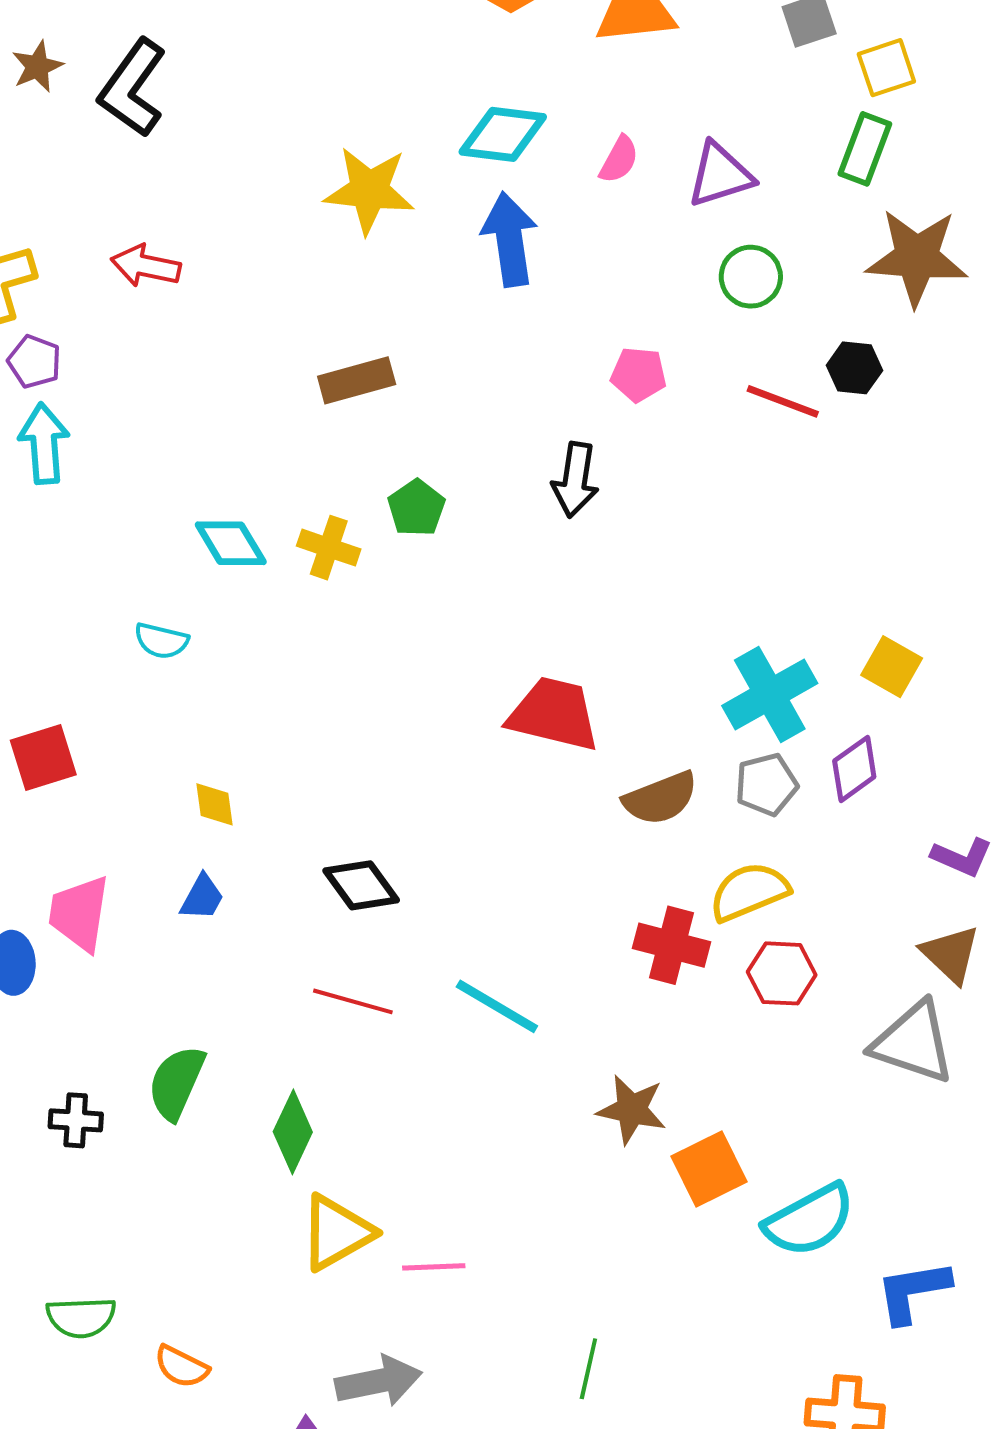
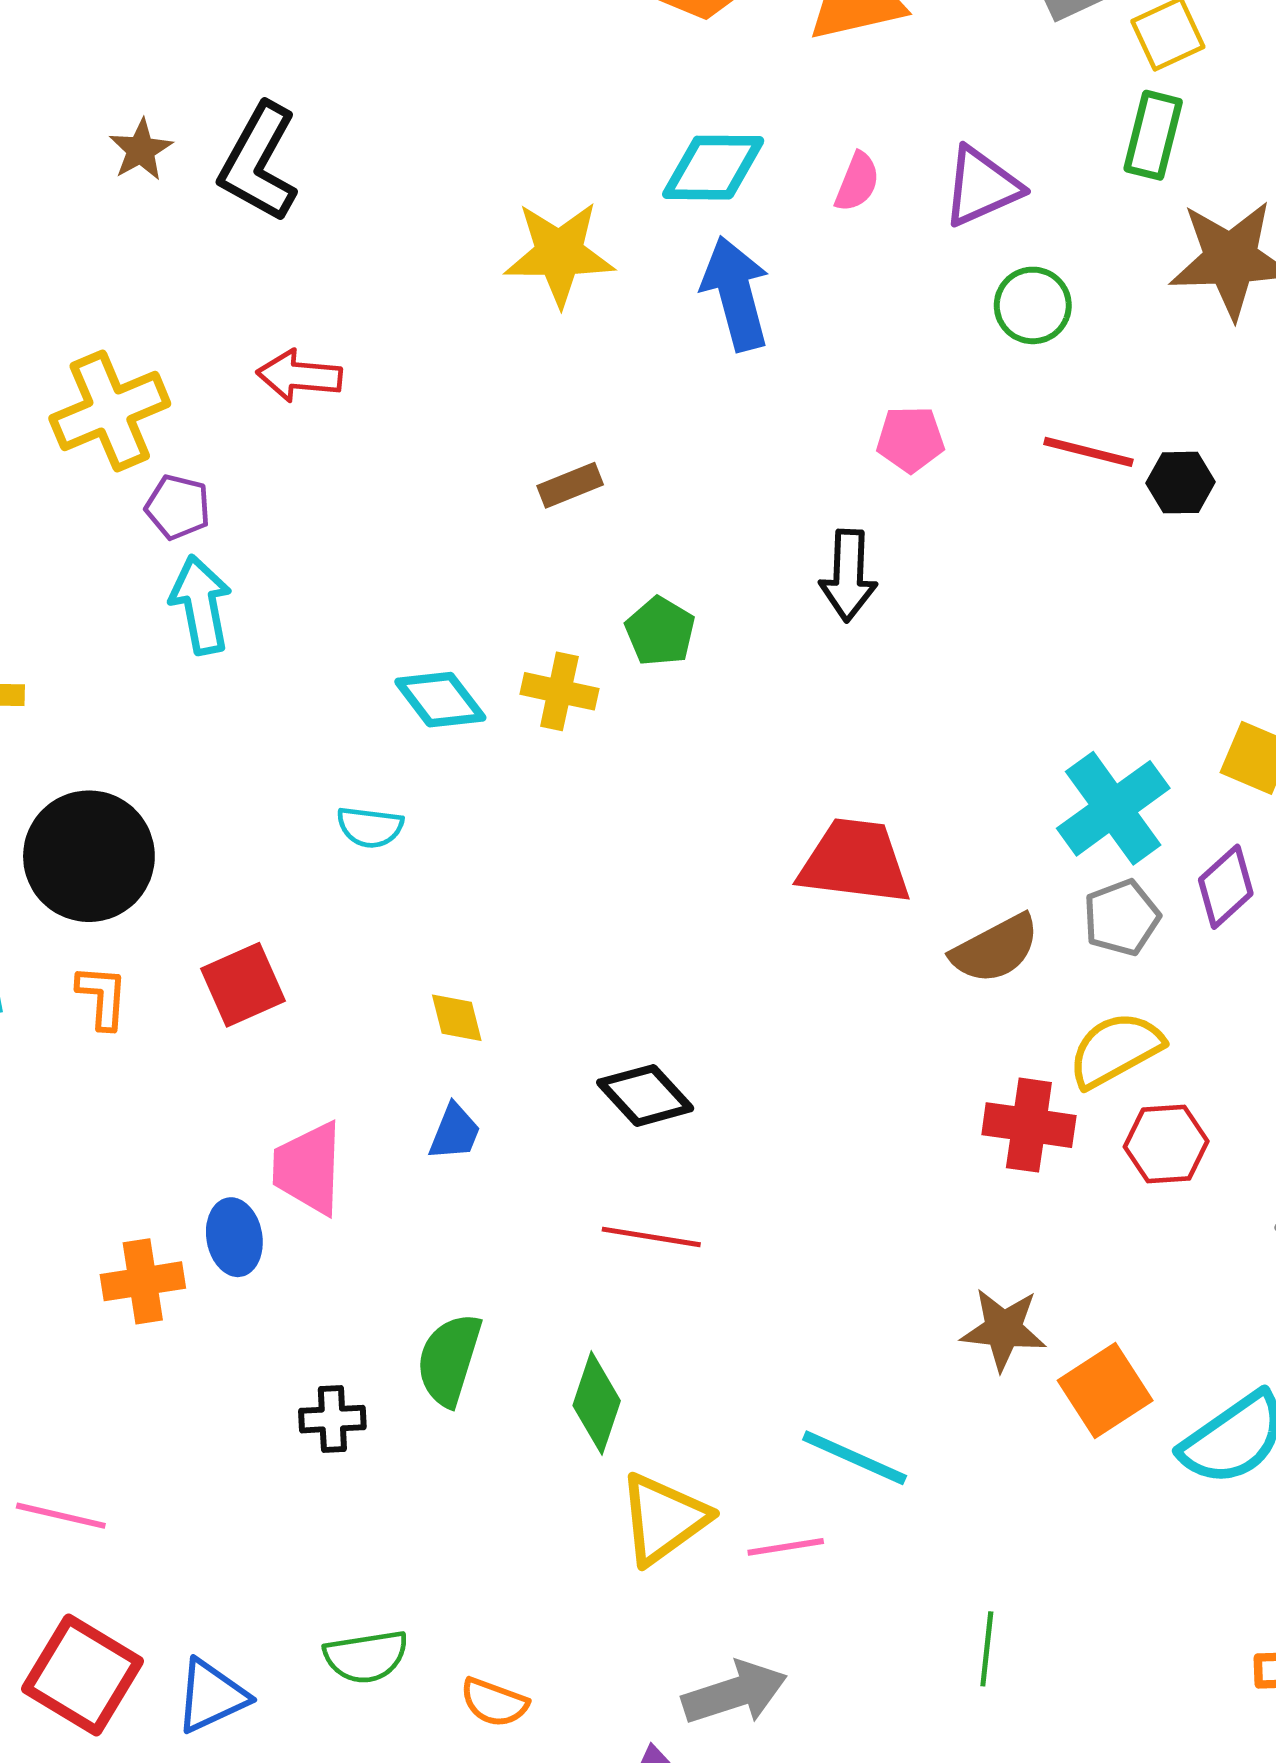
black hexagon: (854, 368) -> (1180, 483), moved
brown rectangle: (357, 380) -> (570, 485), size x0.7
cyan line: (497, 1006) -> (855, 1458), moved

